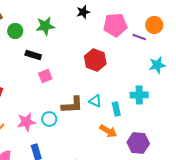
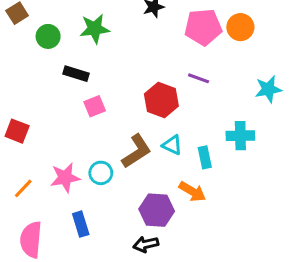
orange circle: (154, 25) -> (240, 27), moved
purple line: (139, 37) -> (199, 78), moved
red hexagon: (95, 60) -> (161, 100), moved
brown L-shape: (72, 105) -> (136, 151), turned -30
purple hexagon: (138, 143) -> (157, 210), moved

